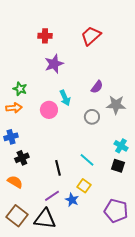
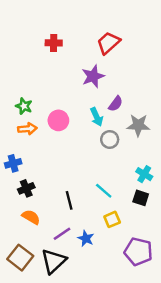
purple star: (54, 64) -> (93, 76), moved
cyan arrow: (65, 98) -> (97, 117), moved
orange arrow: (14, 108) -> (27, 129), moved
pink circle: (49, 110) -> (58, 120), moved
orange semicircle: (15, 182) -> (31, 217), moved
yellow square: (84, 186) -> (112, 219), moved, turned 32
black triangle: (45, 219) -> (54, 261), turned -50

